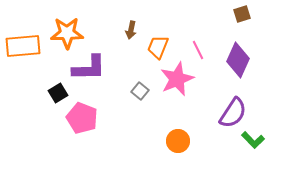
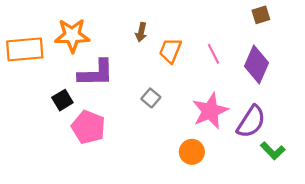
pink star: (177, 79) -> (210, 111), moved

